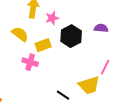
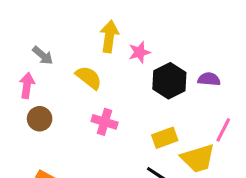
purple semicircle: (101, 28) -> (209, 79), moved
yellow rectangle: (43, 45) -> (165, 138), moved

